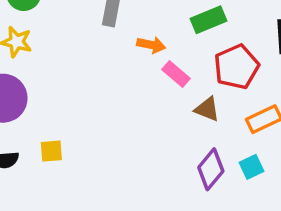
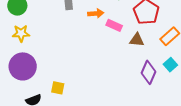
yellow square: (51, 151) -> (58, 88), turned 32

